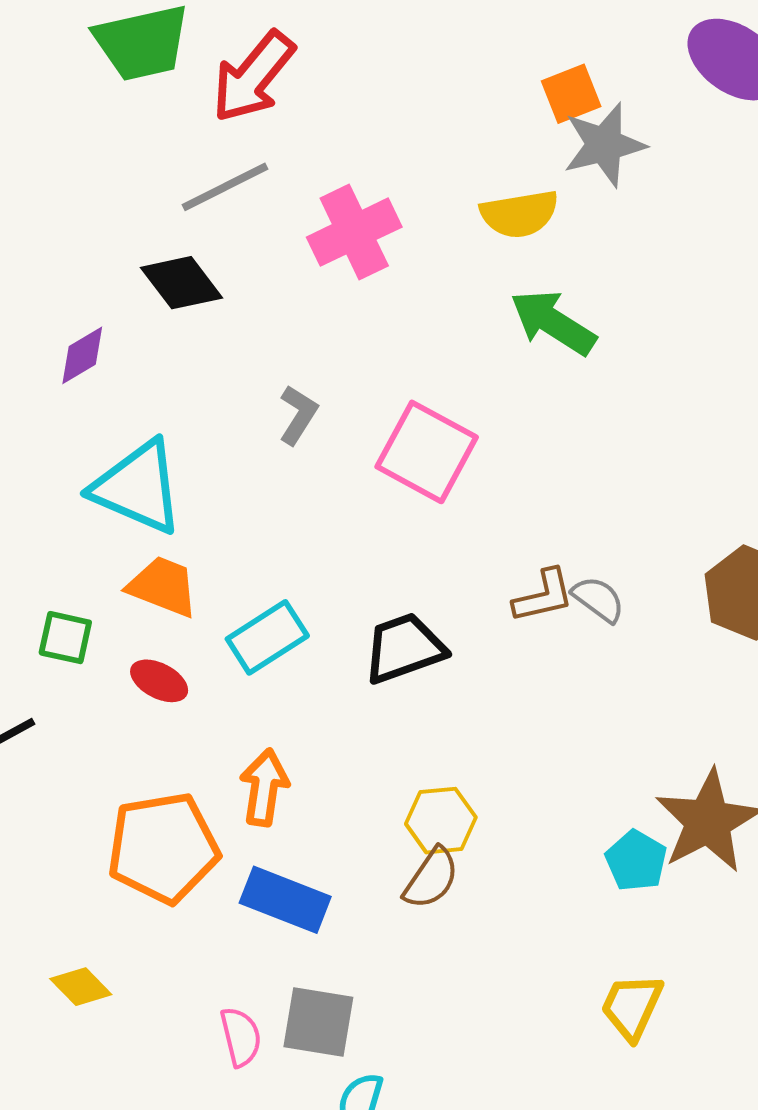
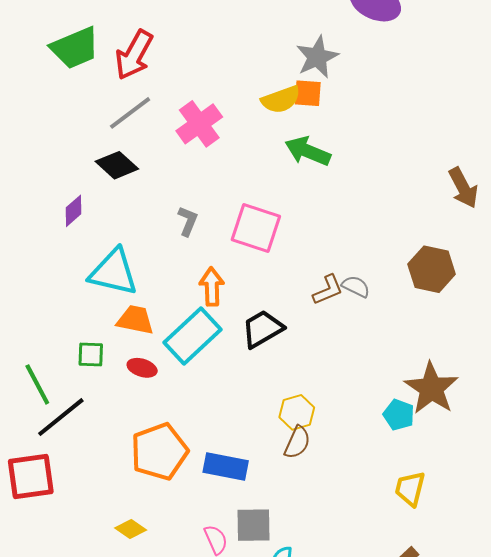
orange square: (571, 94) -> (308, 93), moved, turned 36
cyan rectangle: (267, 637) -> (193, 336), size x1.4
orange arrow: (264, 787) -> (212, 287), moved

